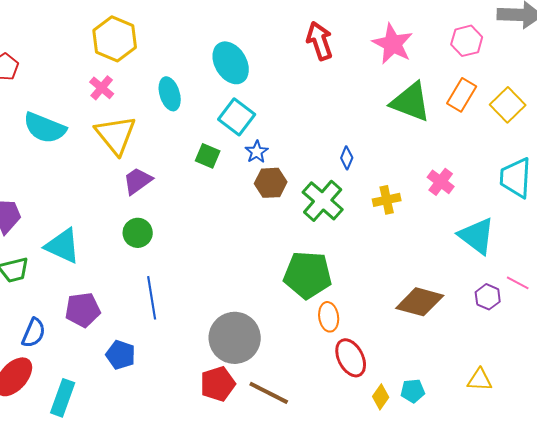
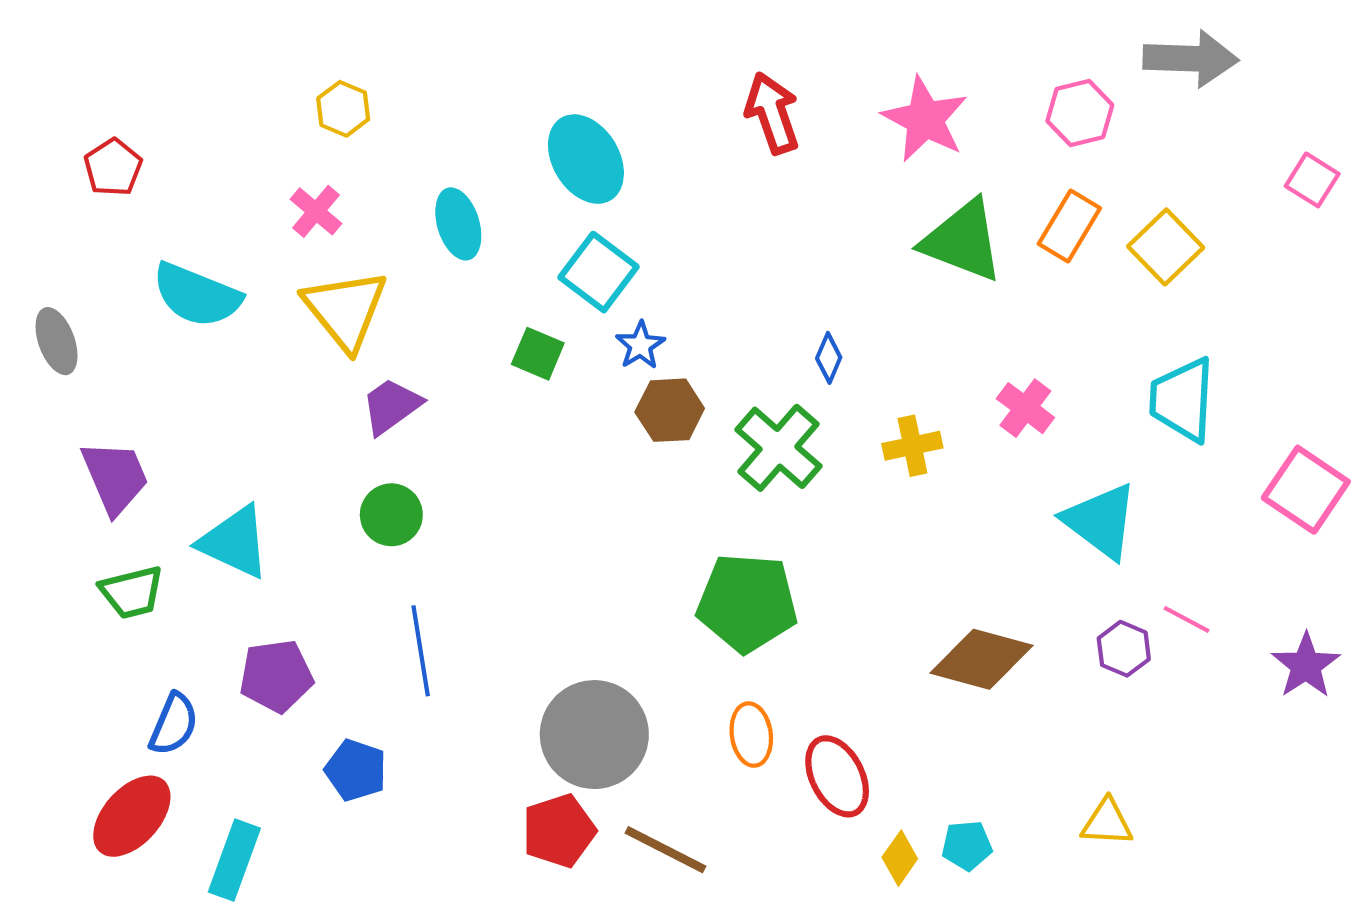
yellow hexagon: (115, 39) -> (343, 109), size x0.6
orange ellipse: (329, 317) -> (751, 735), moved

